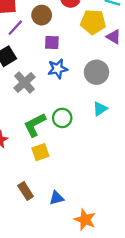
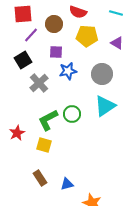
yellow pentagon: (93, 22) -> (87, 36), moved
purple square: (52, 42) -> (56, 52), moved
cyan triangle: (100, 109) -> (105, 106), size x1.6
yellow square: (40, 152) -> (44, 145), moved, turned 35

